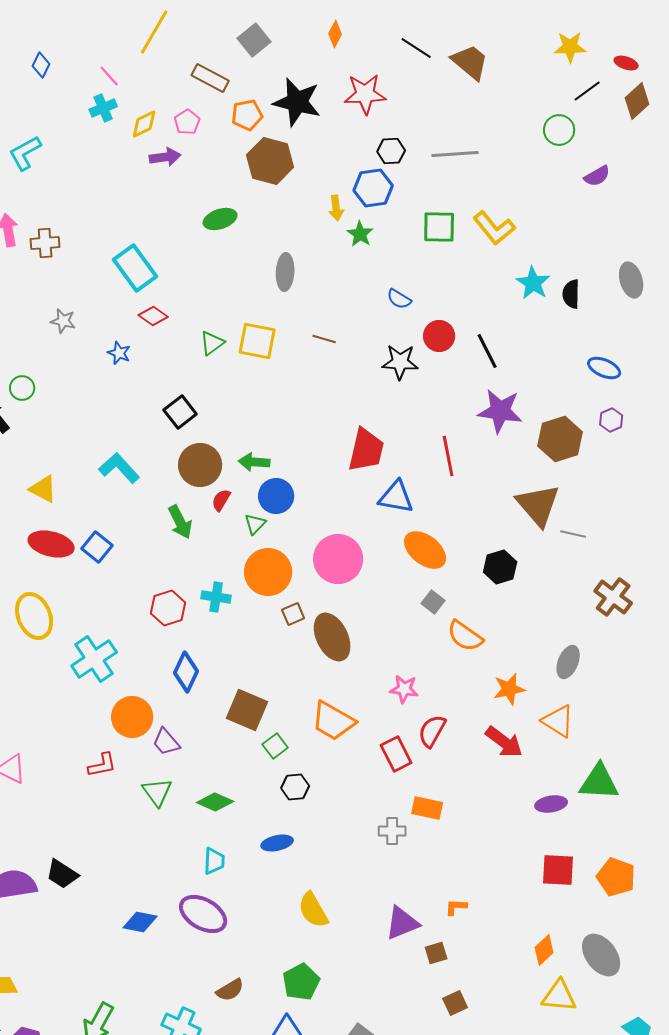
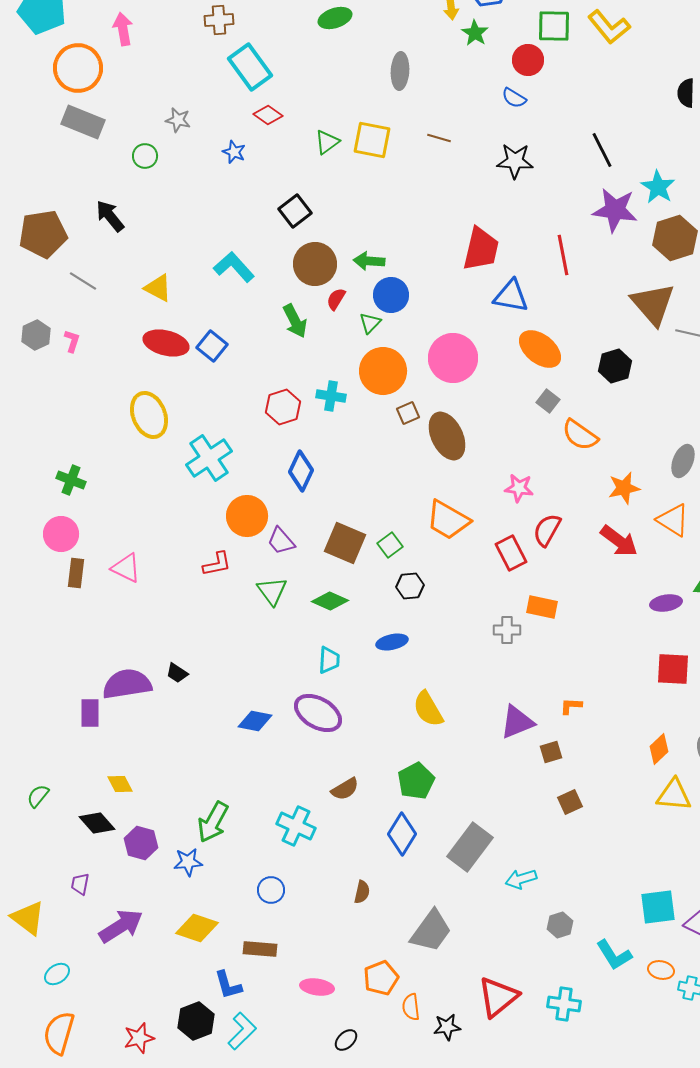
brown cross: (45, 243) -> (219, 20), moved
cyan star: (533, 283) -> (658, 187), moved
red circle: (439, 336) -> (528, 60), moved
green circle: (22, 388) -> (145, 156), moved
brown square: (247, 710) -> (345, 543), moved
black trapezoid: (62, 874) -> (177, 673), size x0.7

